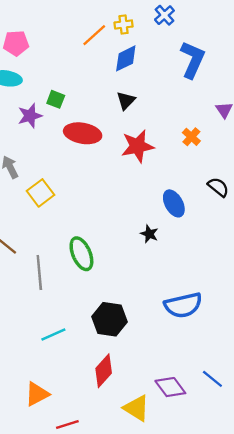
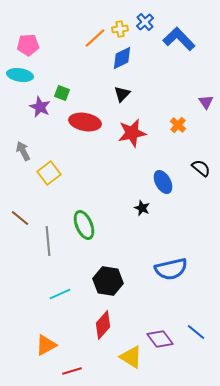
blue cross: (164, 15) -> (145, 22), moved
blue L-shape: (193, 60) -> (179, 39), moved, turned -68
purple star: (30, 116) -> (40, 107), turned -30

